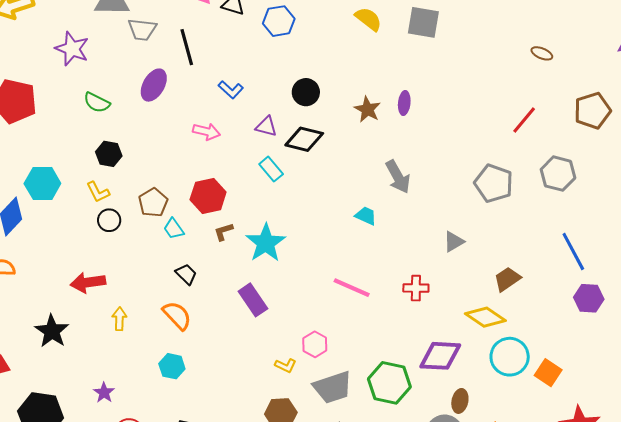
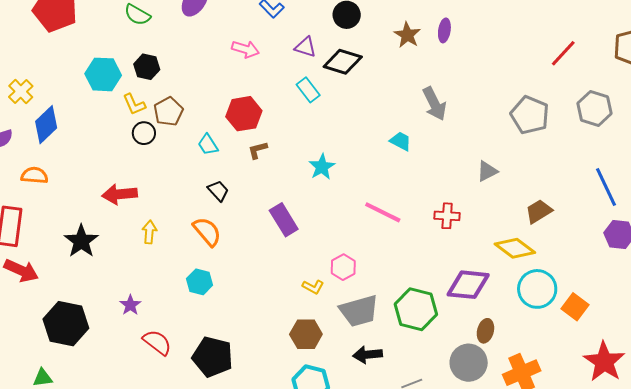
cyan hexagon: (42, 183) -> (103, 74), moved
brown pentagon: (153, 203) -> (168, 112), moved
cyan star: (266, 243) -> (322, 167), moved, size x0.7

